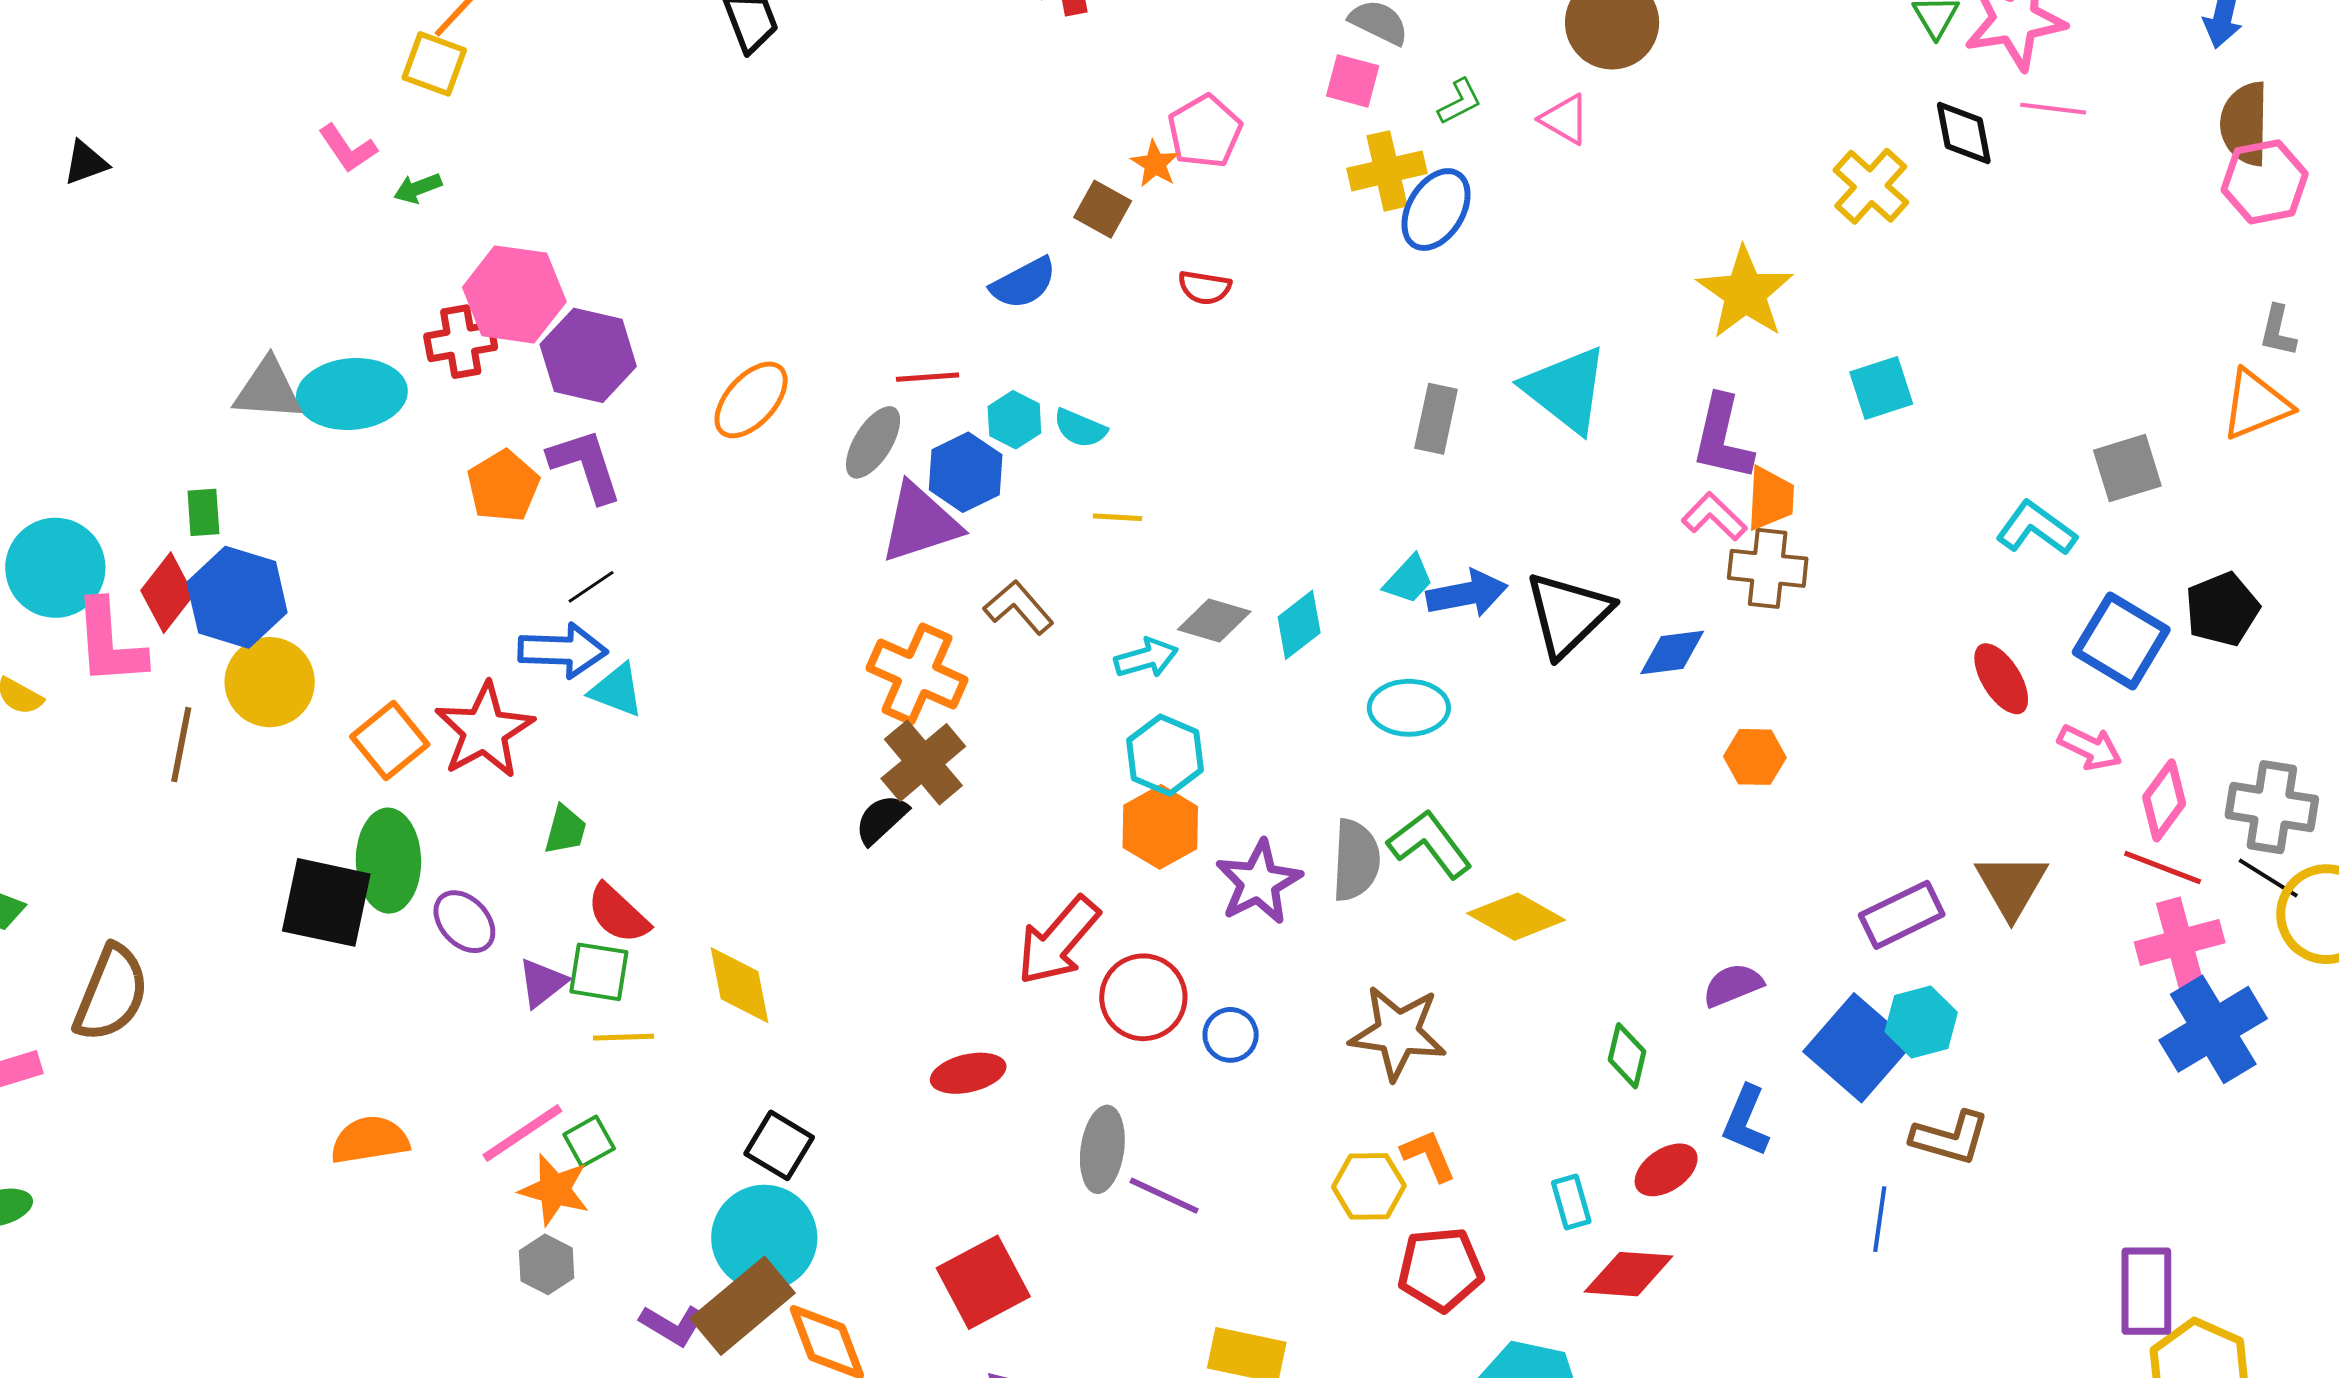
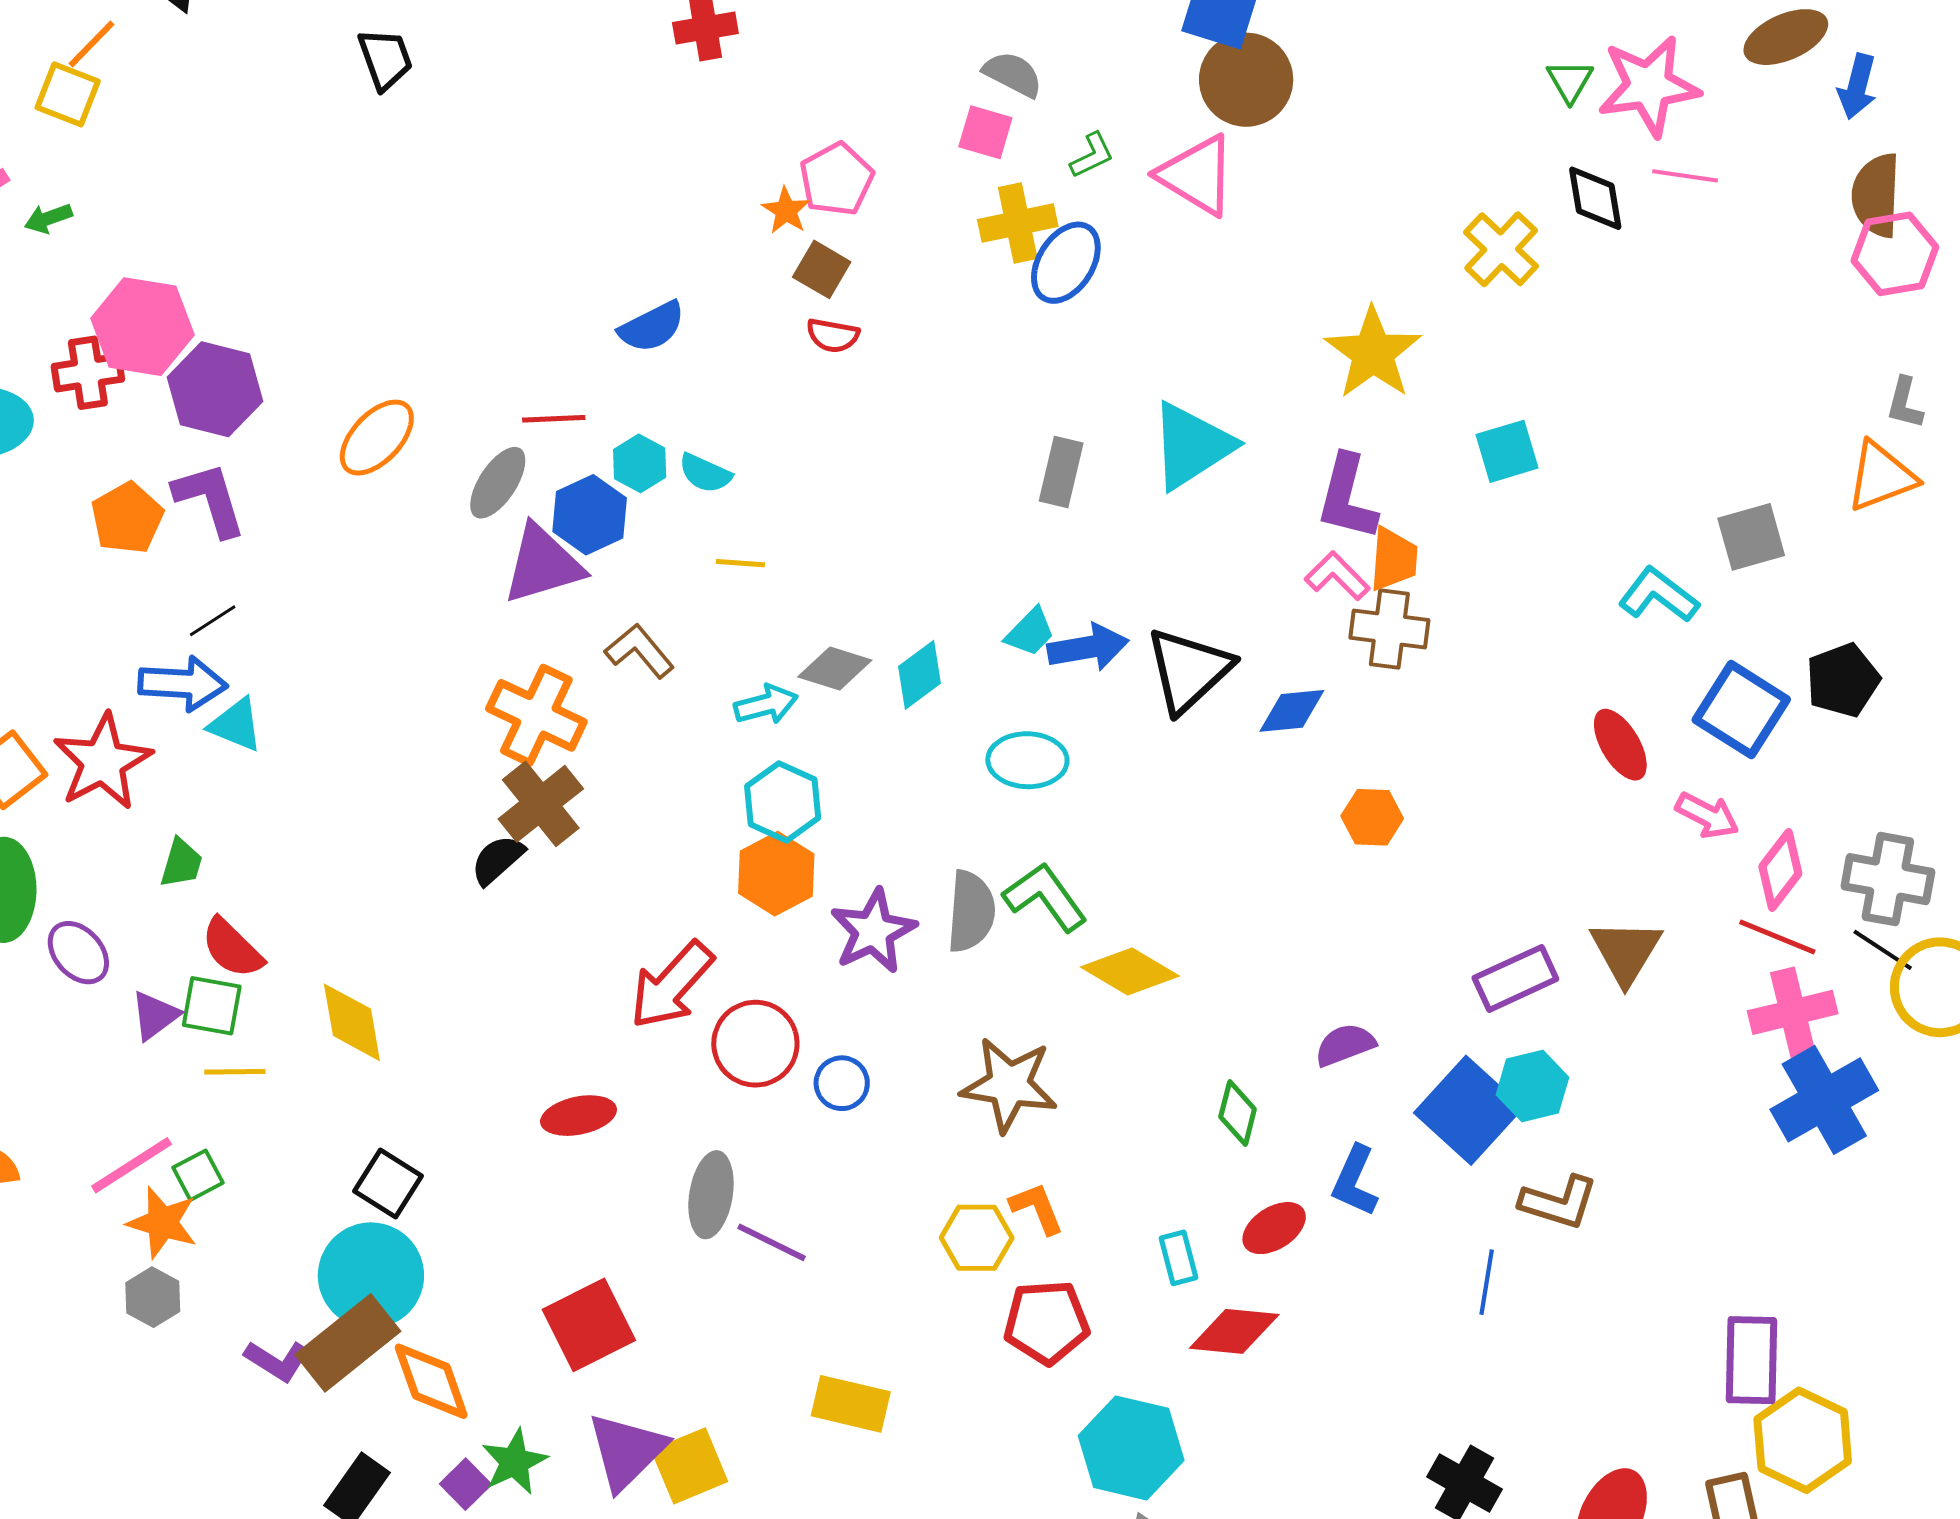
pink triangle: (1565, 119) -> (1197, 175), size x1.6
brown square: (1103, 209) -> (822, 269), moved
cyan triangle: (1566, 390) -> (1191, 446), turned 48

